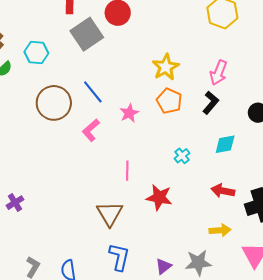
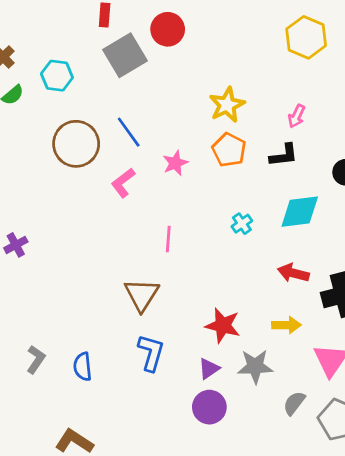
pink arrow: (219, 73) -> (297, 116), size x0.7
black L-shape: (211, 103) -> (284, 155), turned 40
cyan diamond: (225, 144) -> (300, 212), size x1.4
red star: (159, 197) -> (223, 325), moved
purple cross: (15, 203) -> (16, 245), moved

